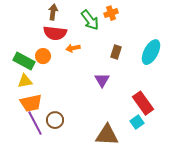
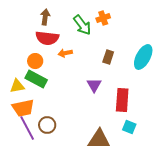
green rectangle: (24, 61) -> (36, 79), moved
red rectangle: (143, 103) -> (122, 100), moved, turned 40
cyan square: (137, 122) -> (129, 127), turned -32

